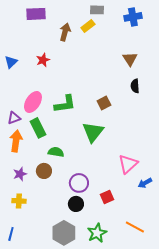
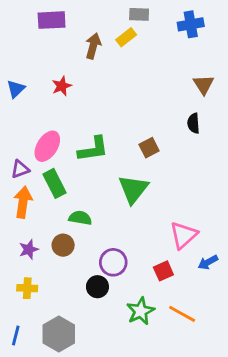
brown triangle: (130, 59) -> (204, 85), moved
red square: (107, 197) -> (163, 271), moved
black circle: (76, 204) -> (97, 287), moved
orange line: (135, 227) -> (182, 314), moved
gray hexagon: (64, 233) -> (59, 334), moved
green star: (97, 233) -> (140, 311), moved

